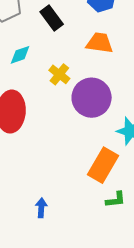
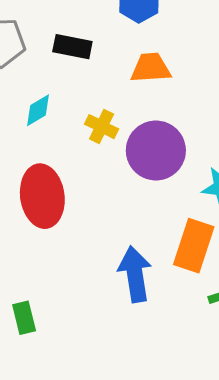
black rectangle: (52, 18) -> (72, 47), turned -30
blue arrow: (41, 208) -> (135, 274), moved, size x1.8

